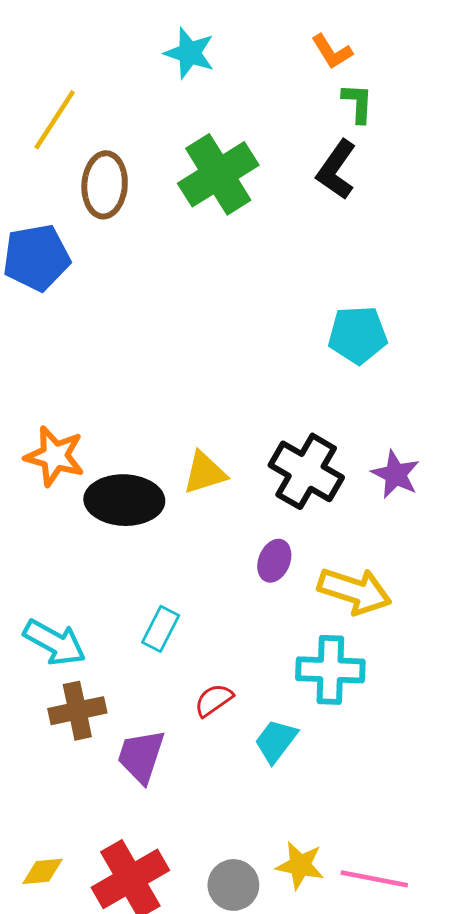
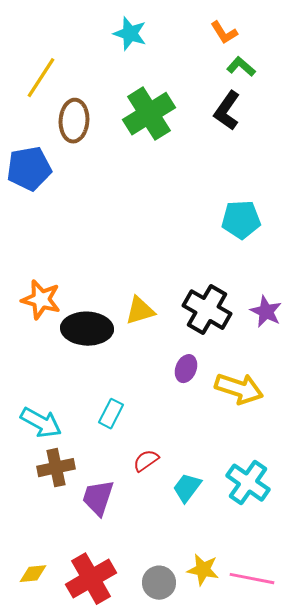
green L-shape: (358, 103) -> (241, 67), turned -52
cyan cross: (330, 670) -> (248, 483), moved, turned 33

